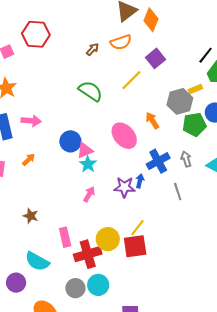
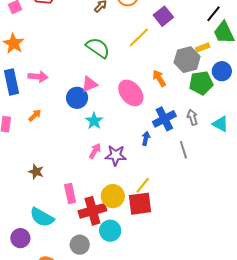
pink triangle: (85, 150) -> (89, 84), moved
purple star: (125, 187) -> (116, 155), moved
cyan circle: (98, 285) -> (110, 231), moved

